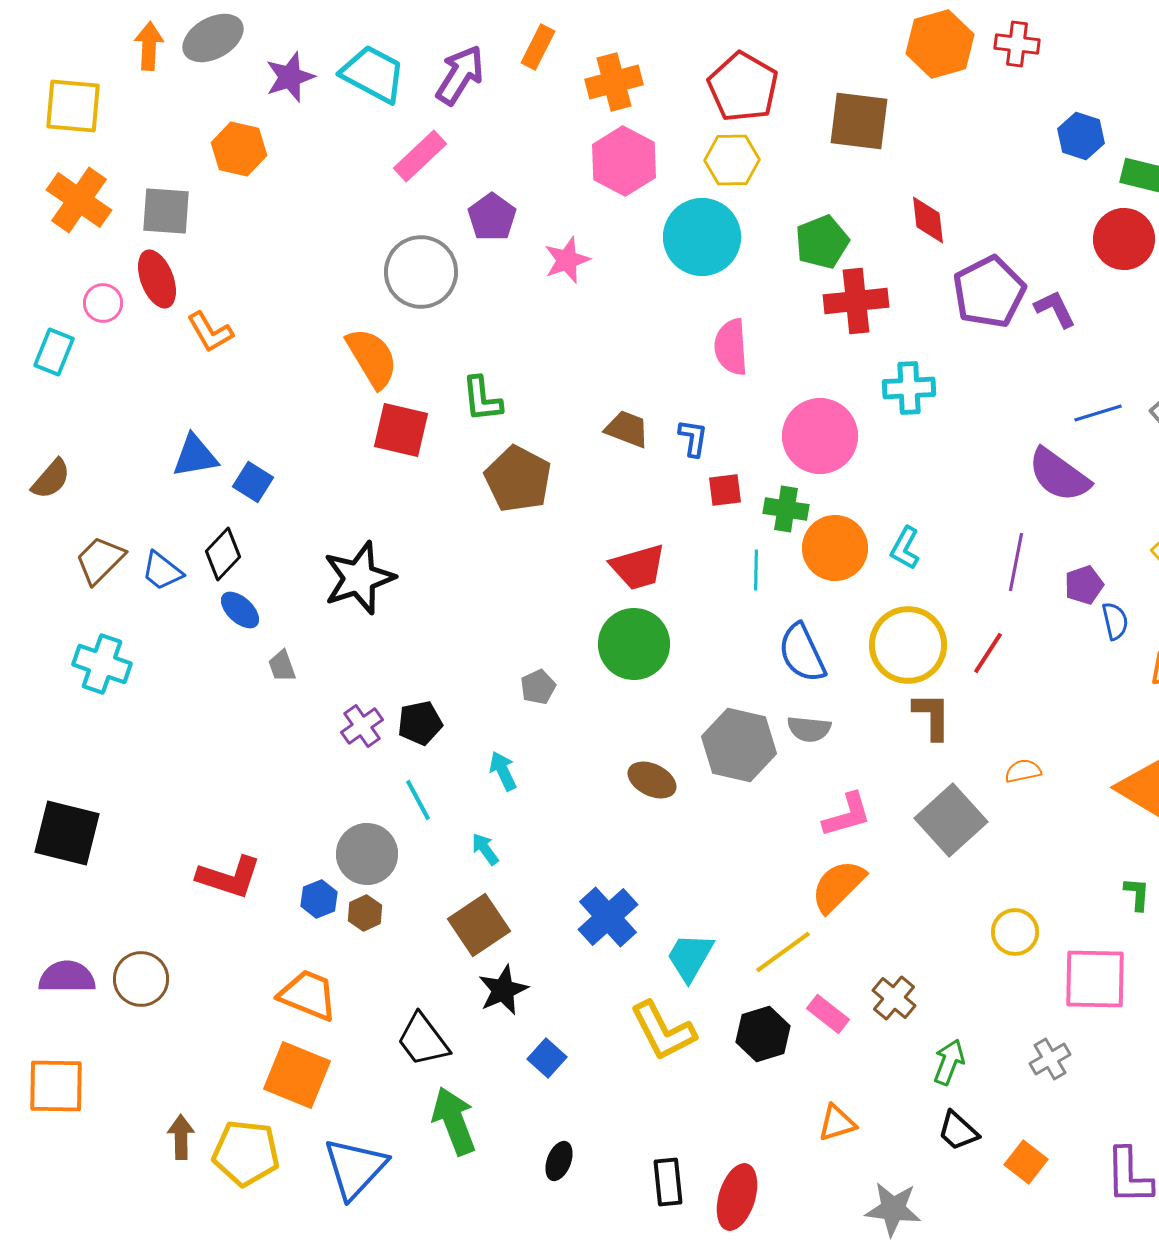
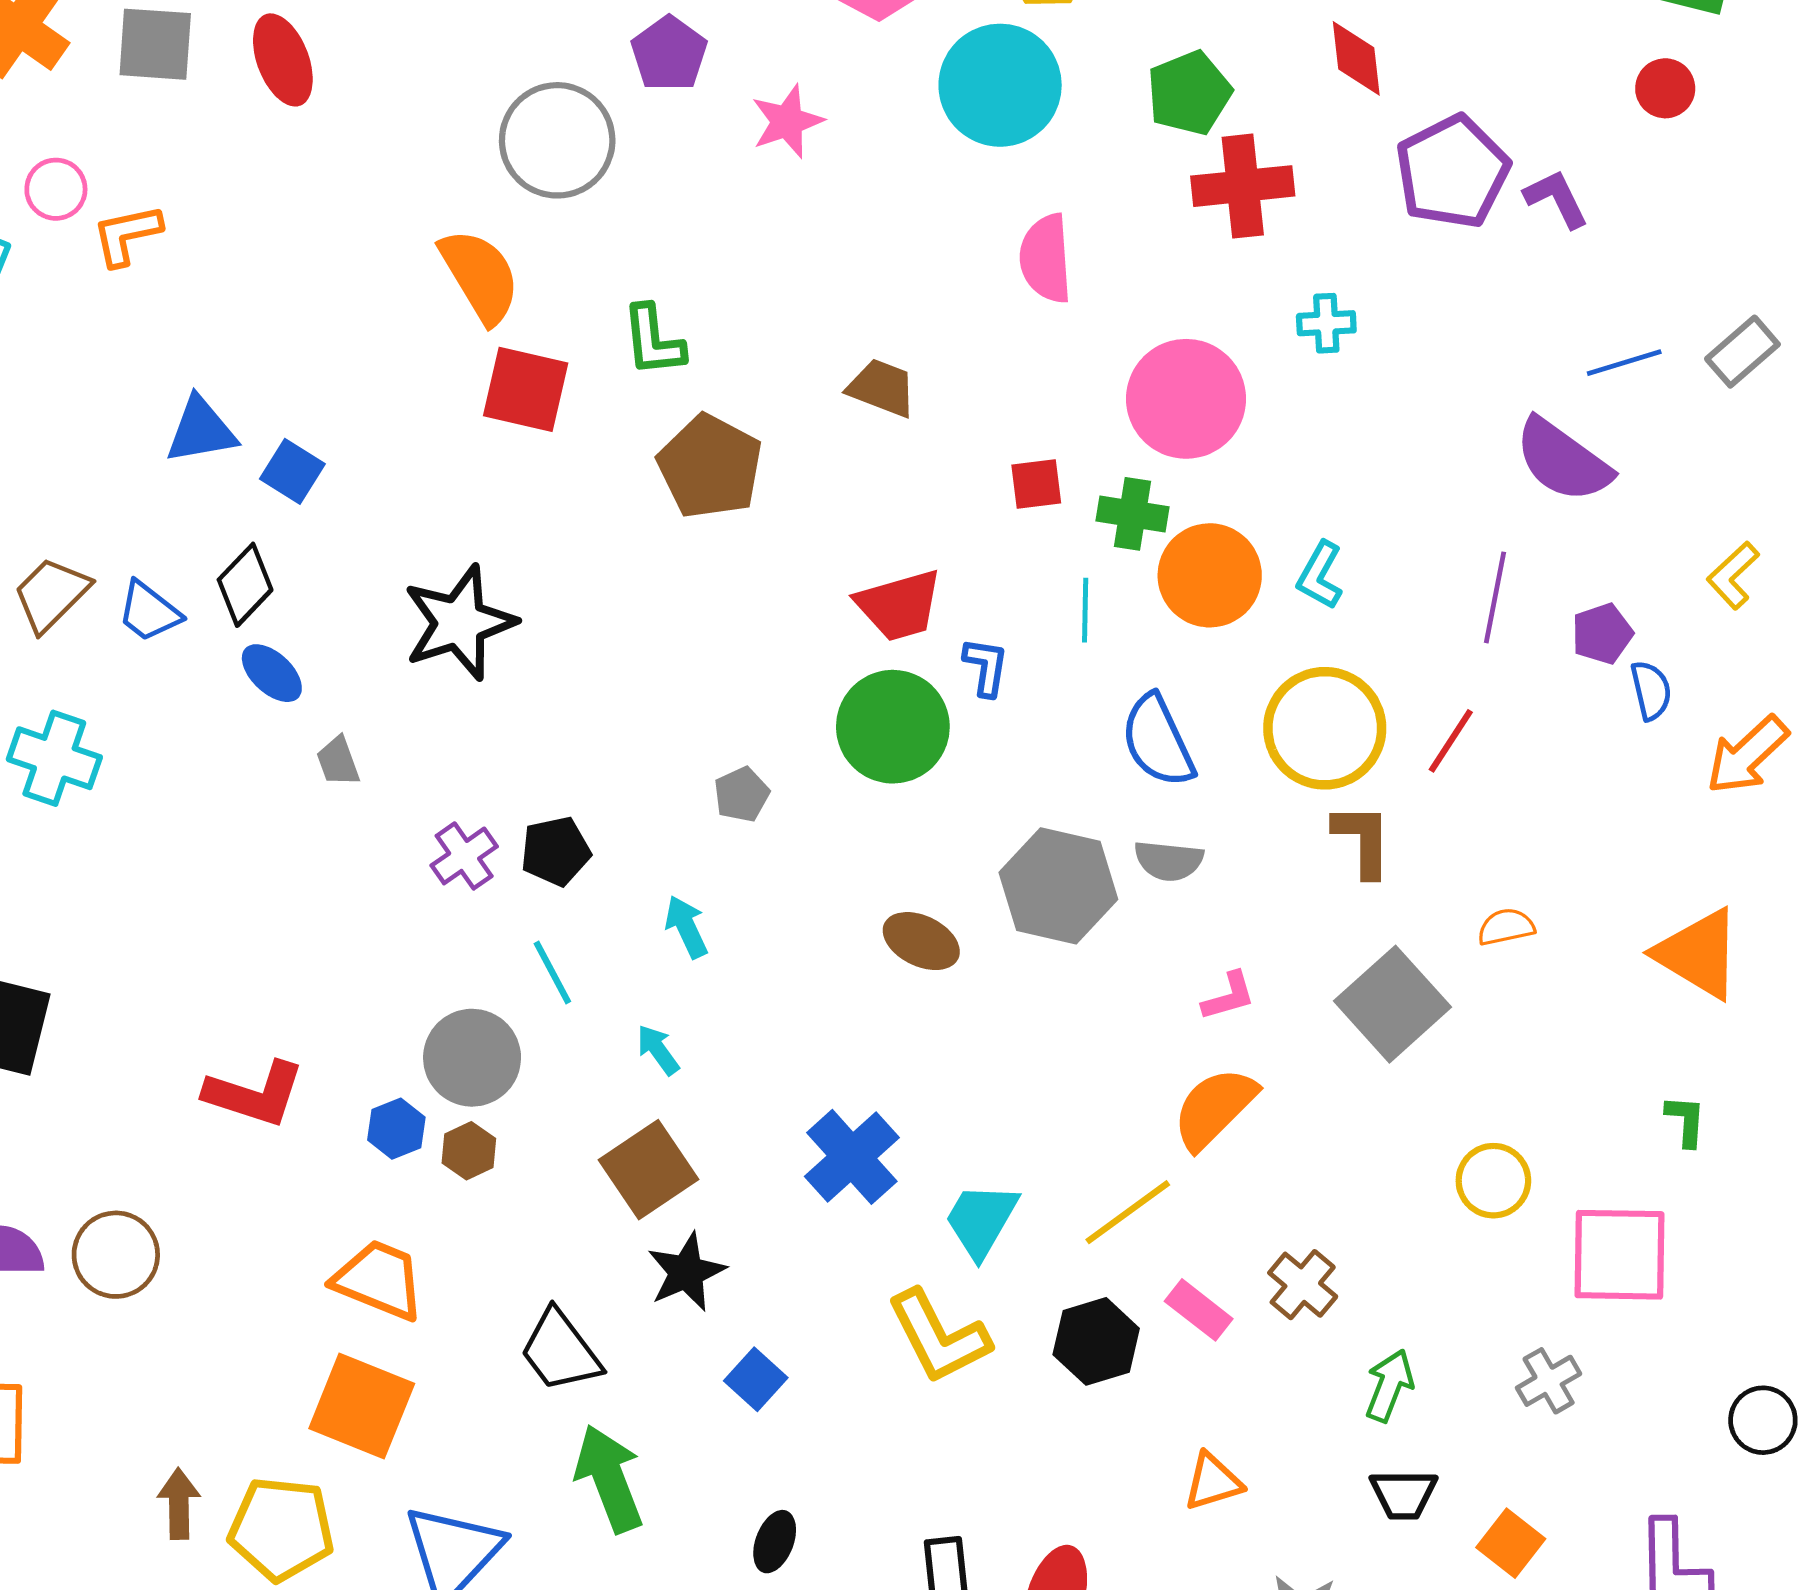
red circle: (1124, 239) -> (1665, 88), size x0.6
red ellipse: (157, 279) -> (283, 60), moved
orange L-shape: (210, 332) -> (127, 235), moved, turned 108
cyan cross: (909, 388) -> (1326, 323), size x0.7
blue L-shape: (693, 438) -> (986, 667), moved
pink L-shape: (847, 815) -> (1229, 996), size x0.7
black trapezoid: (958, 1131) -> (1404, 1494), turned -42

